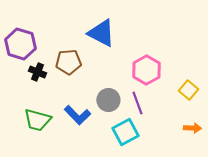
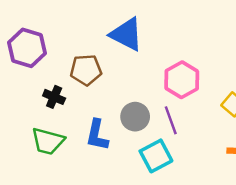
black cross: (37, 72) -> (54, 97), moved
blue L-shape: (77, 115) -> (97, 135), turned 56

